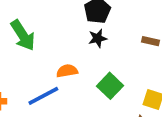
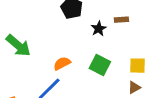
black star: (98, 38) -> (99, 29), moved

